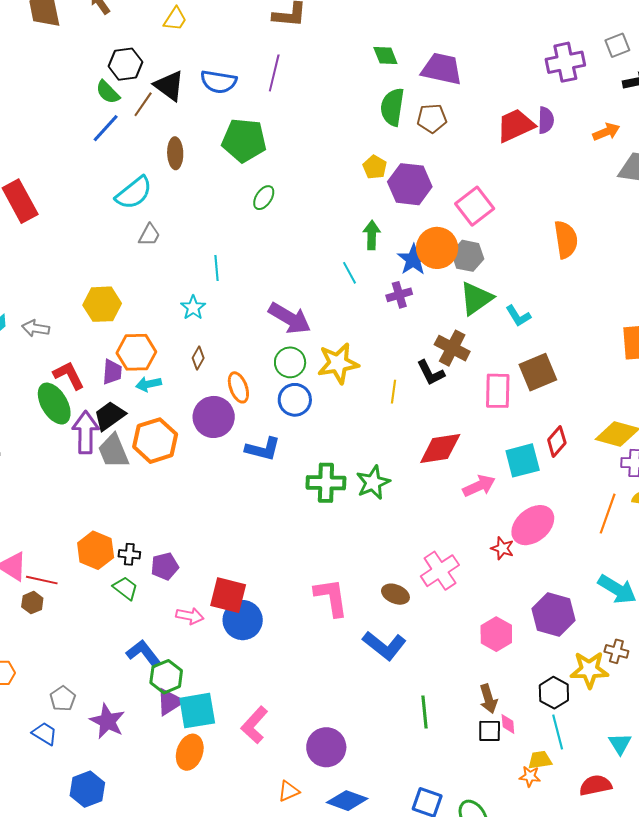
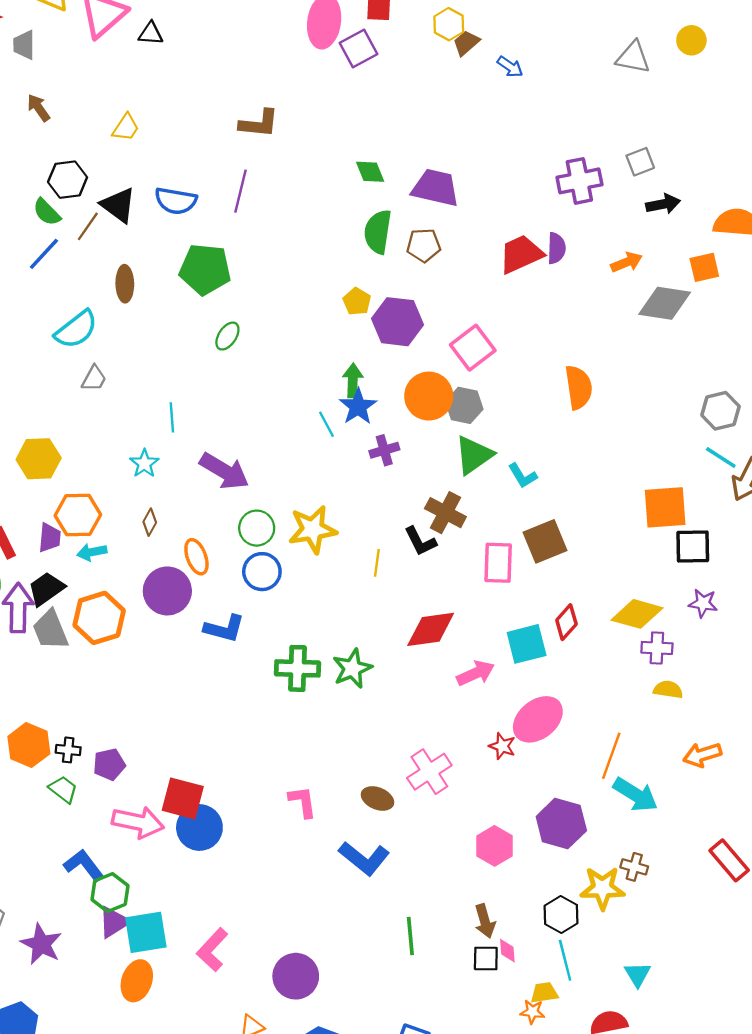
blue star: (413, 260) -> (358, 407), moved
purple arrow: (290, 318) -> (224, 471), moved
orange line: (608, 514) -> (611, 756), moved
pink L-shape: (331, 597) -> (303, 802), size x0.7
pink arrow: (190, 616) -> (138, 822), size x1.6

